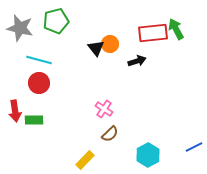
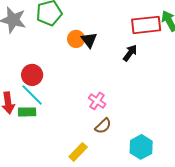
orange circle: (110, 44) -> (76, 39), moved
cyan line: (39, 60) -> (32, 95), moved, turned 30
black arrow: (137, 61) -> (130, 53), turned -36

